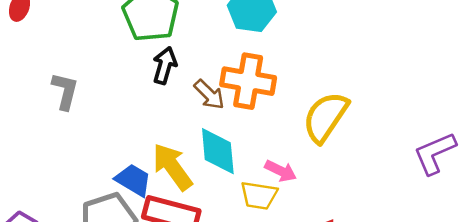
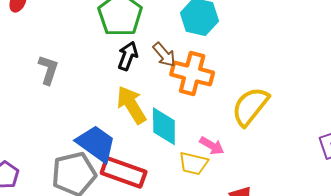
brown arrow: (209, 95) -> (164, 55), moved
yellow arrow: (172, 167) -> (131, 105), moved
blue trapezoid: (133, 180) -> (96, 144), size x1.4

